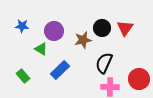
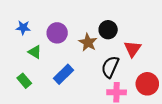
red triangle: (125, 28) -> (132, 49), moved
brown star: (83, 40) -> (88, 42), turned -30
green triangle: (41, 49) -> (35, 52), moved

